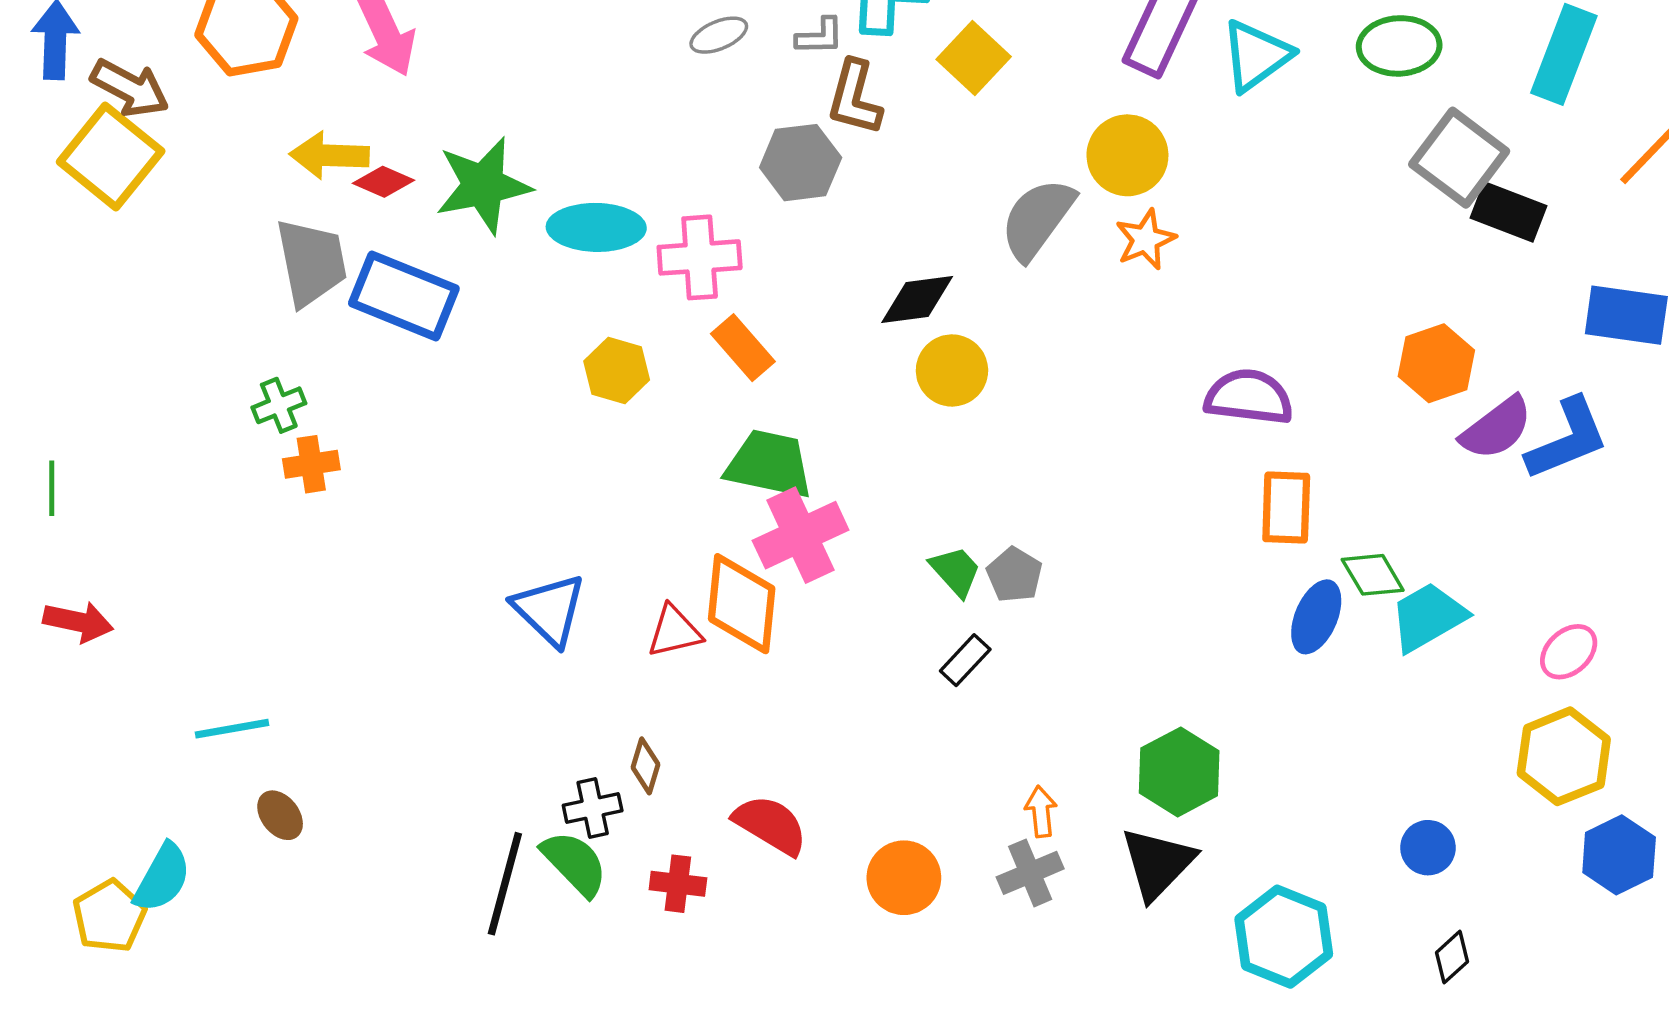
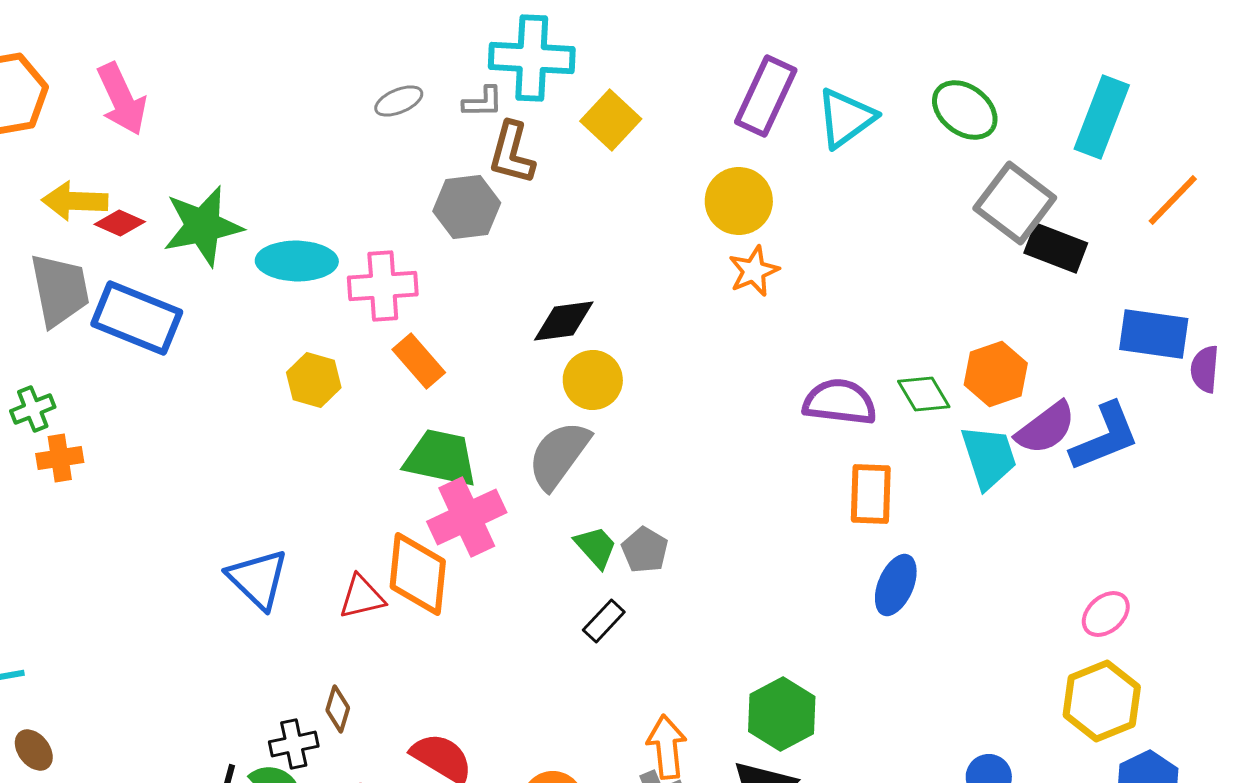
green ellipse: (1399, 46) -> (965, 110), turned 40
gray semicircle: (1037, 219) -> (559, 455), moved
green diamond: (1373, 575) -> (924, 394), moved
cyan trapezoid: (1428, 617) -> (989, 457), moved, turned 102
orange arrow: (1041, 812) -> (667, 747), size x1.5

